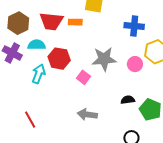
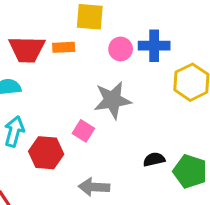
red hexagon: (59, 59) -> (46, 153), moved
pink circle: (135, 64) -> (121, 49), moved

